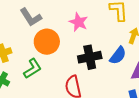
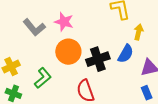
pink star: (78, 22) -> (64, 22), moved
orange circle: (47, 42) -> (68, 52), moved

